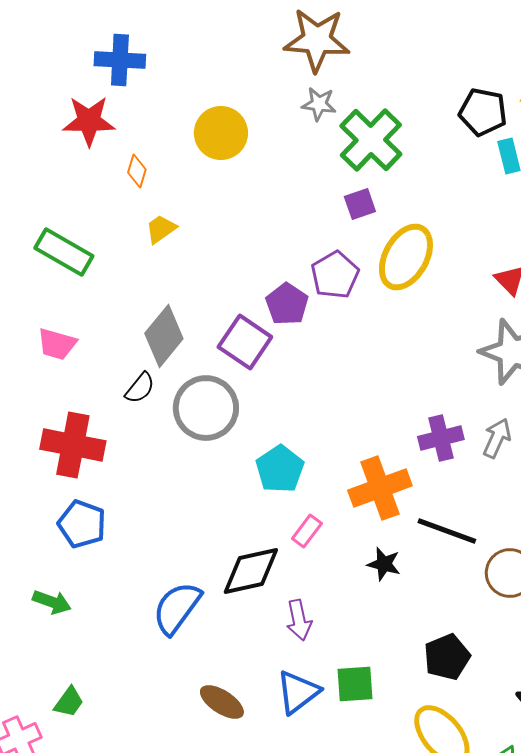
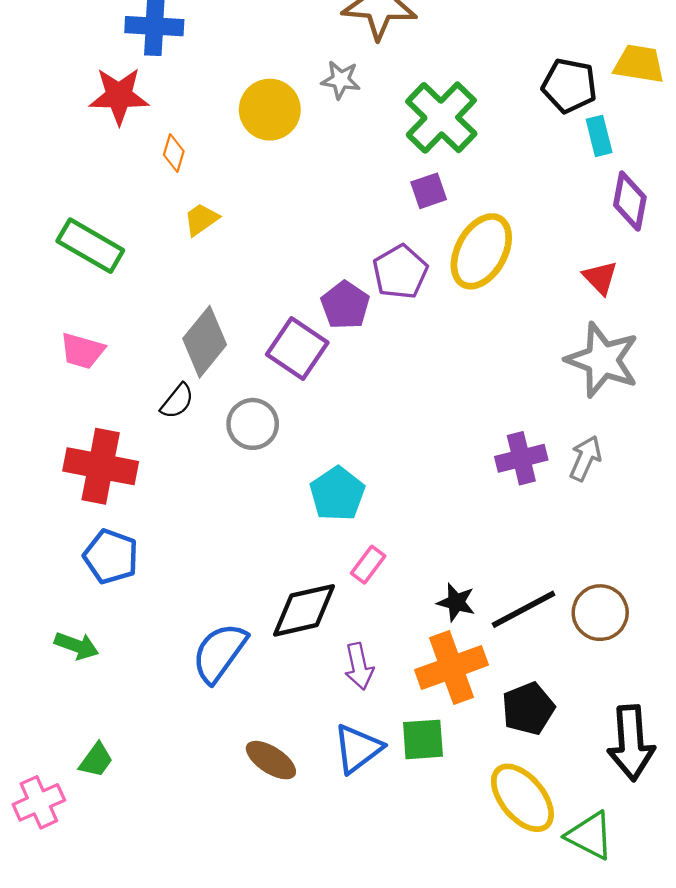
gray star: (319, 104) -> (341, 80), moved
gray circle: (206, 408) -> (253, 424), size x0.7
orange cross: (380, 488) -> (452, 667), moved
black line: (447, 531) -> (524, 609), moved, turned -48

